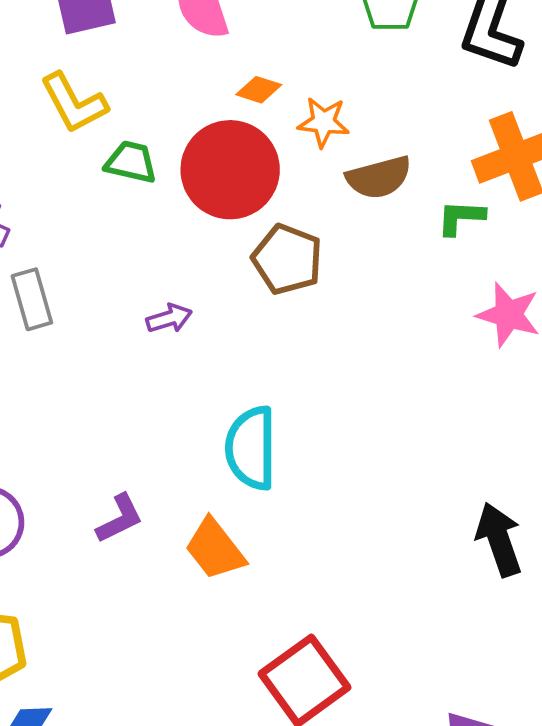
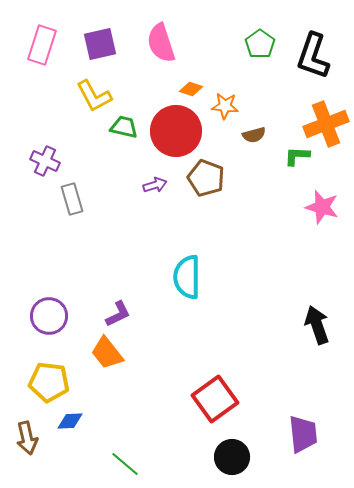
brown semicircle: (379, 177) -> (254, 135), size x0.7
purple arrow: (169, 318) -> (155, 185), moved
orange trapezoid: (215, 549) -> (107, 353), moved

